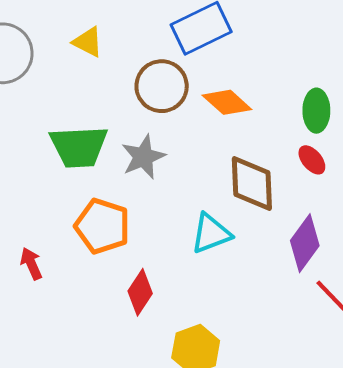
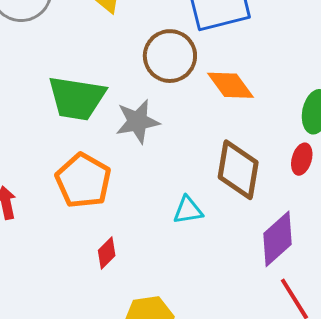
red ellipse: (312, 160) -> (302, 159), turned 44
cyan triangle: (211, 233) -> (188, 210), size x0.7
red diamond: (140, 292) -> (107, 253), size x0.7

